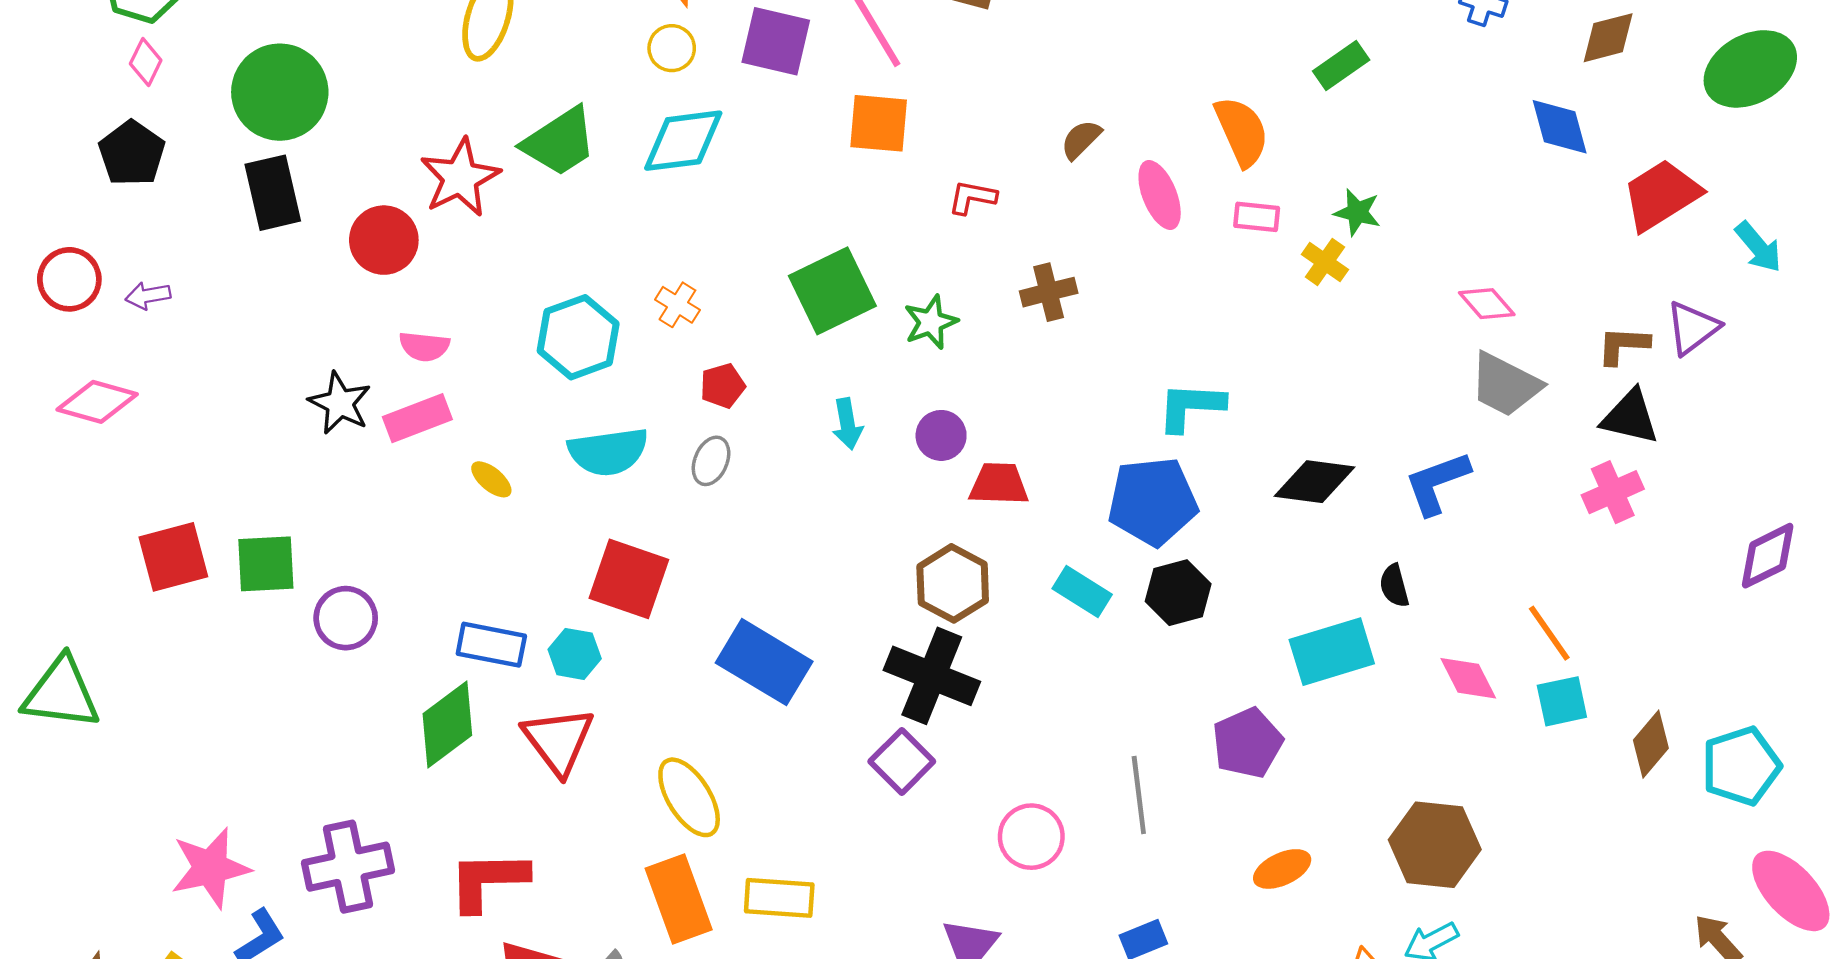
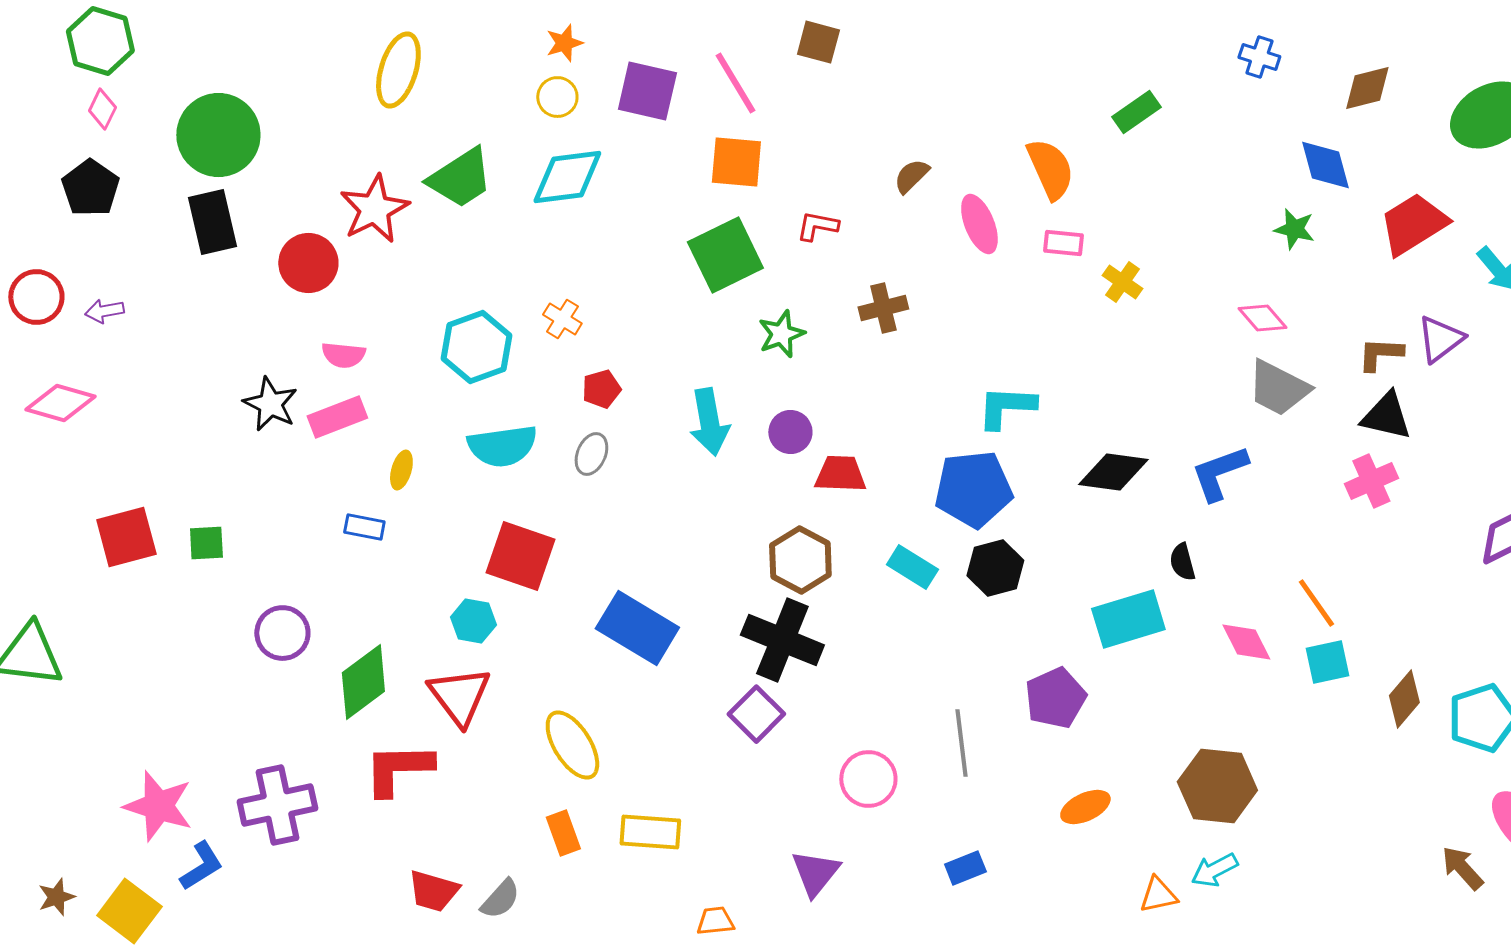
green star: (1357, 212) -> (1294, 229), moved
green square: (832, 291) -> (725, 255), moved
cyan arrow: (847, 424) -> (709, 422), size x1.5
yellow ellipse: (491, 479) -> (401, 470), turned 66
green square: (266, 564) -> (206, 543), size x0.7
purple circle: (346, 618) -> (282, 633), moved
blue rectangle: (491, 645) -> (364, 527), moved, size x0.7
pink star: (210, 868) -> (158, 806), turned 30
red L-shape: (488, 881) -> (398, 769), moved
orange rectangle: (679, 899) -> (563, 833), size x0.6

